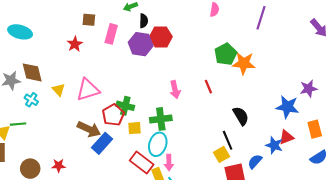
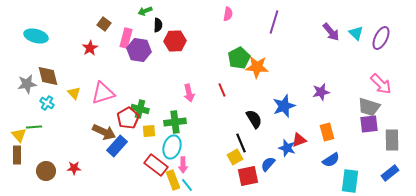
brown square: (89, 20) -> (104, 24), turned 32
purple hexagon: (141, 44) -> (139, 50), moved
blue star: (287, 107) -> (284, 106), moved, turned -30

